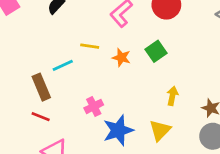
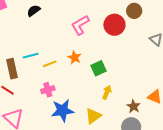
yellow line: (90, 46) -> (50, 64), moved, turned -40
green square: (156, 51) -> (99, 68), moved

